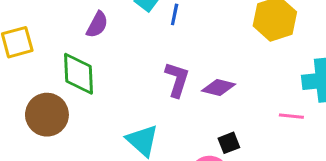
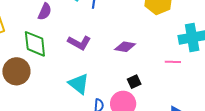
purple L-shape: (177, 80) -> (79, 43), moved, turned 105

